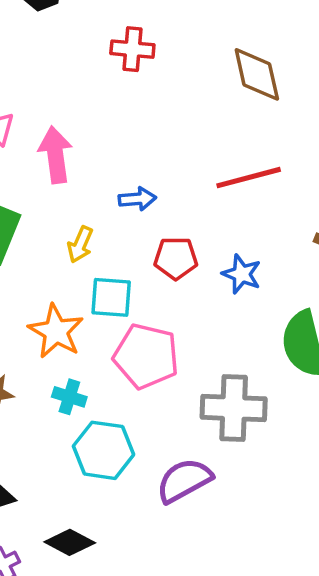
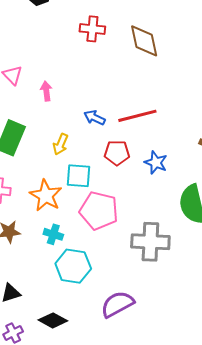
brown diamond: (257, 74) -> (144, 41), moved
pink arrow: (55, 155) -> (46, 91), size x0.6
red line: (249, 178) -> (137, 116), moved
blue arrow: (137, 199) -> (95, 118), turned -150
purple semicircle: (184, 480) -> (117, 304), moved

